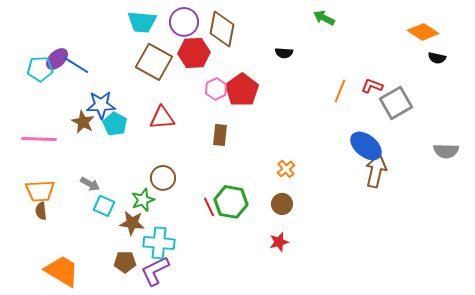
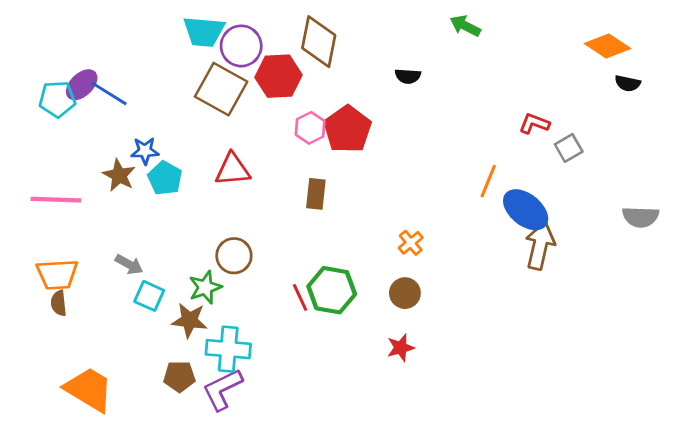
purple circle: (184, 22) -> (241, 46), moved
orange line: (340, 91) -> (488, 181), moved
gray square: (396, 103) -> (569, 148), size x0.6
blue star: (101, 105) -> (145, 151), size x0.7

